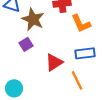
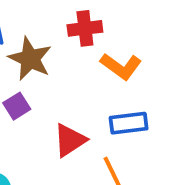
orange L-shape: (81, 23) -> (121, 66), turned -30

